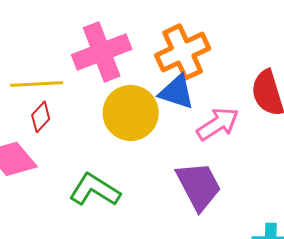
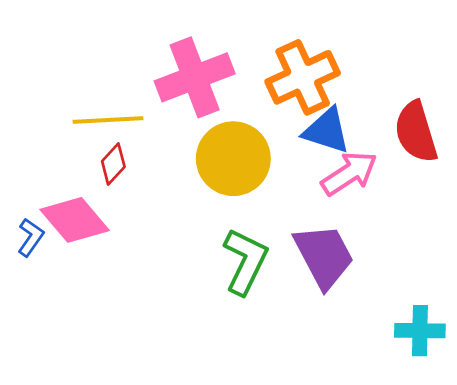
blue triangle: (177, 92) -> (327, 131), moved
green L-shape: (95, 190) -> (245, 261), moved, turned 84

